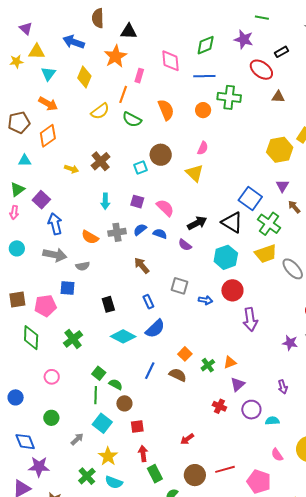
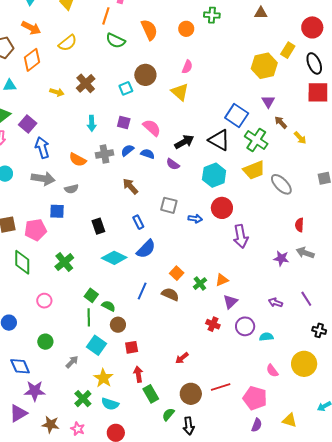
green cross: (229, 97) -> (212, 15), size x0.7
yellow semicircle: (100, 111) -> (68, 43), moved
purple arrow: (283, 387) -> (275, 303), turned 128

